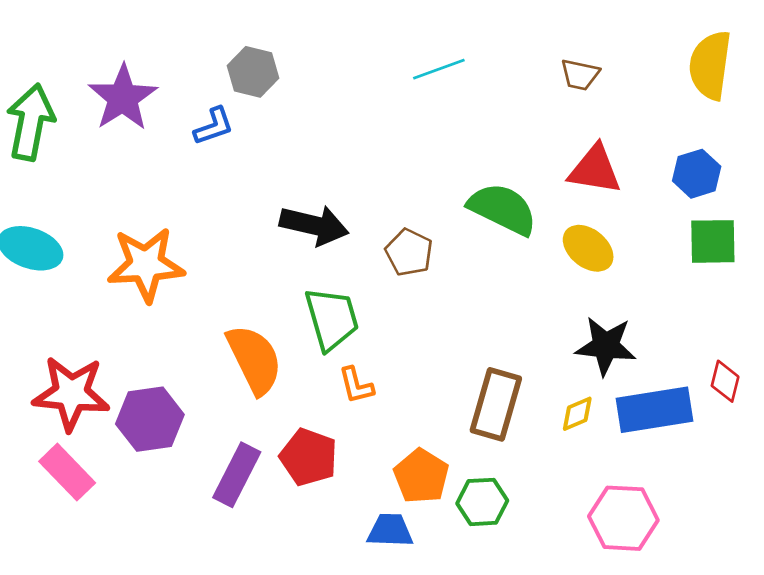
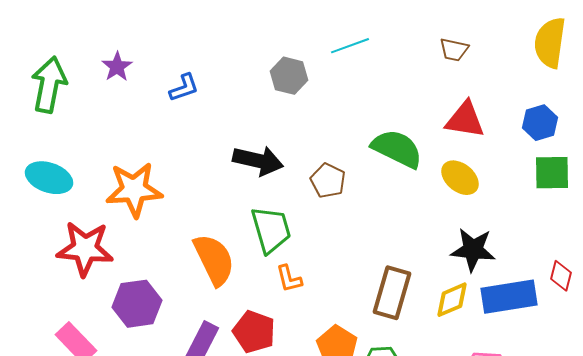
gray hexagon: (253, 72) -> (289, 76), moved
purple star: (123, 98) -> (117, 67), size x0.6
red star: (71, 393) -> (85, 249), moved
yellow diamond: (577, 414) -> (452, 300), size x1.4

